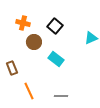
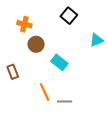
black square: (55, 26) -> (69, 16), moved
orange line: (29, 91) -> (45, 92), moved

